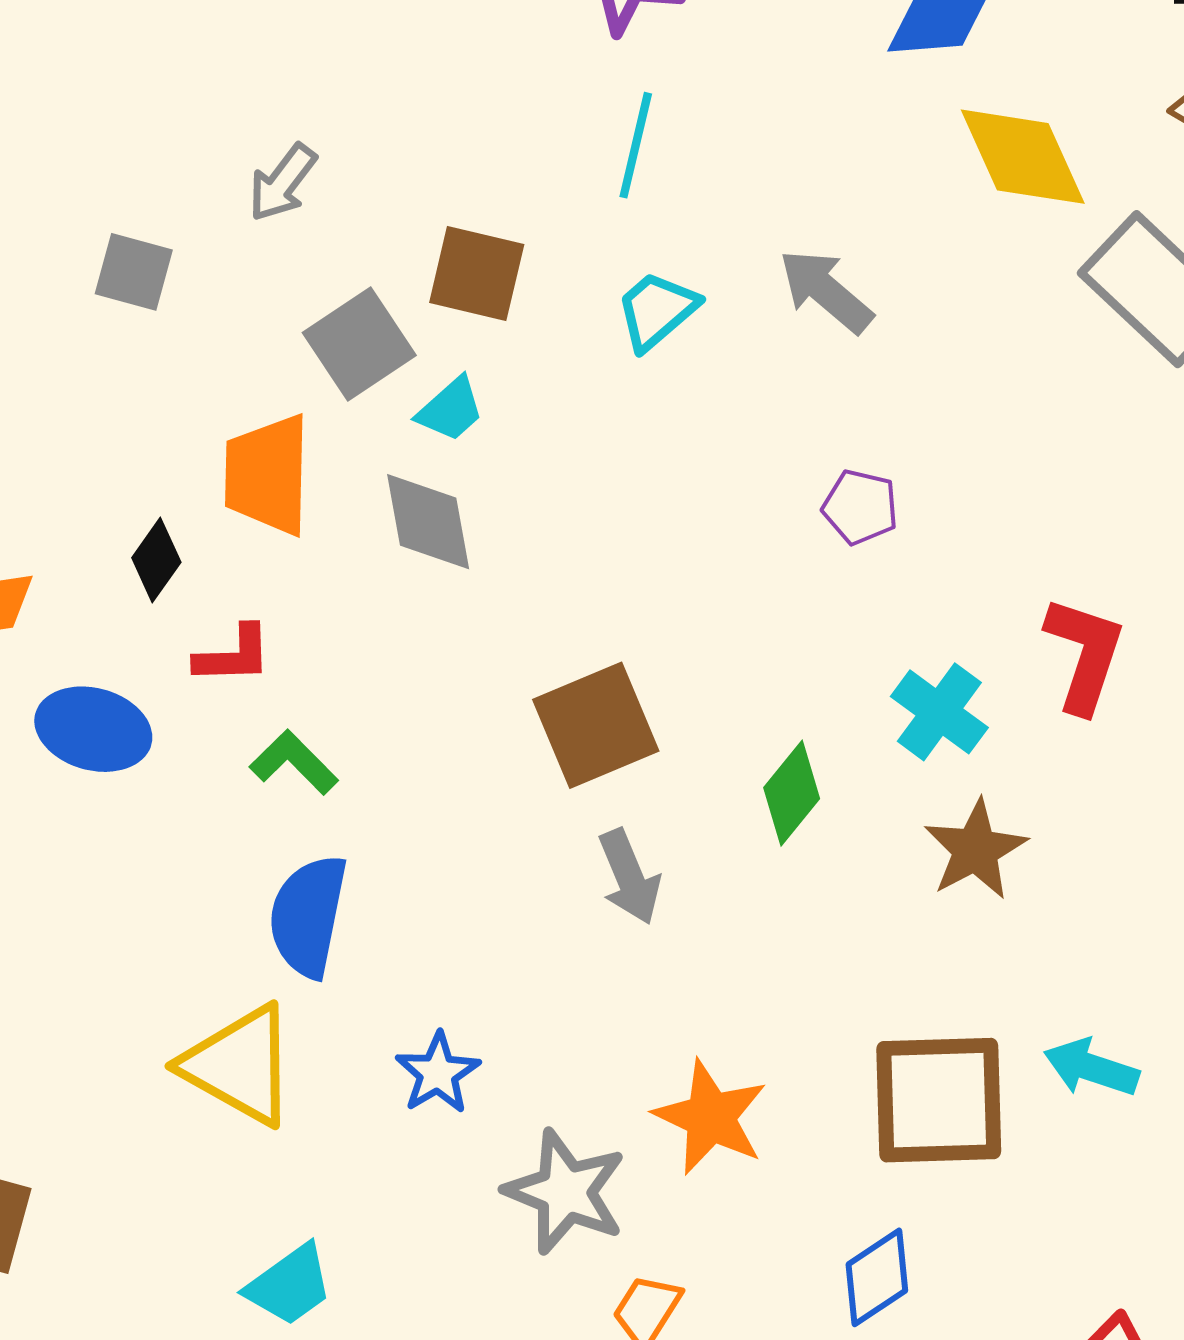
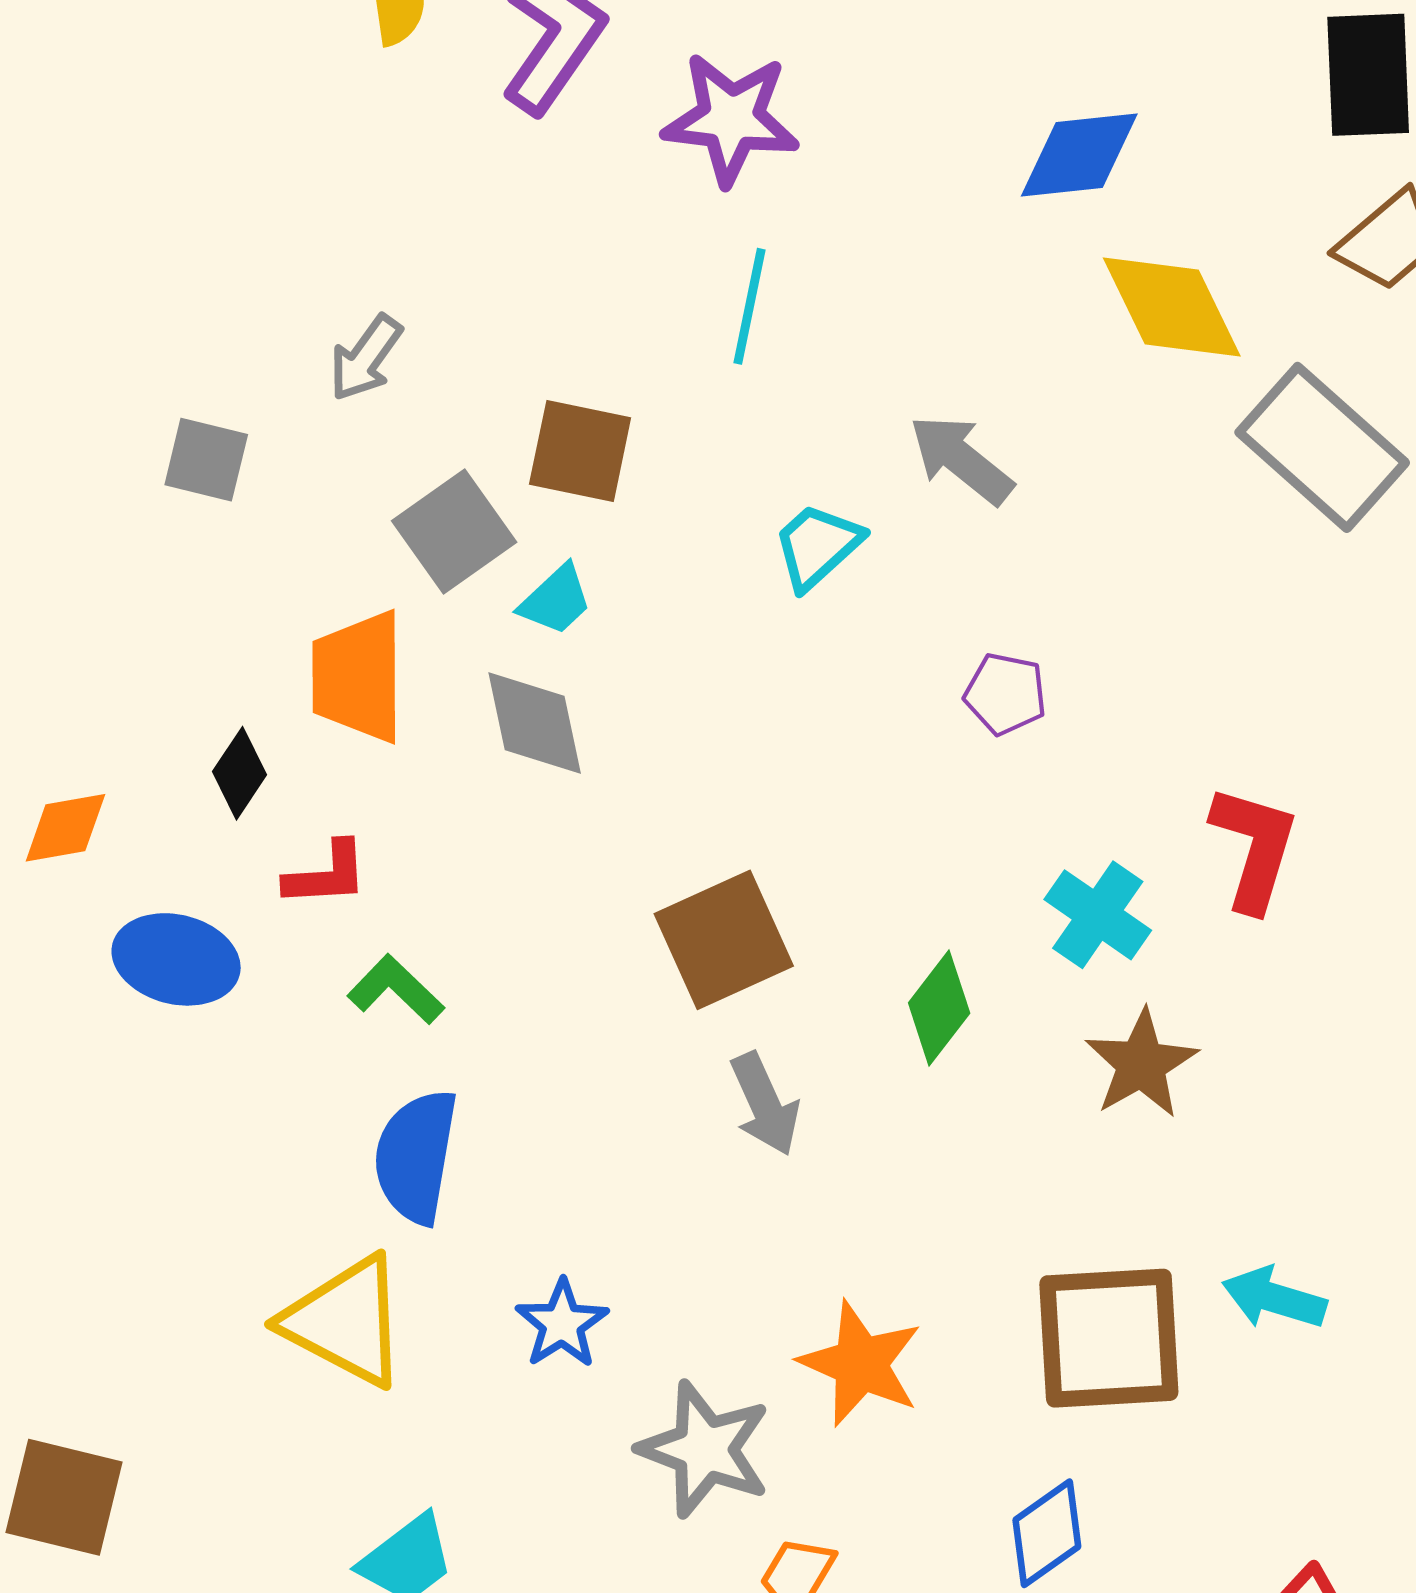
cyan trapezoid: (657, 310) -> (817, 546), moved

